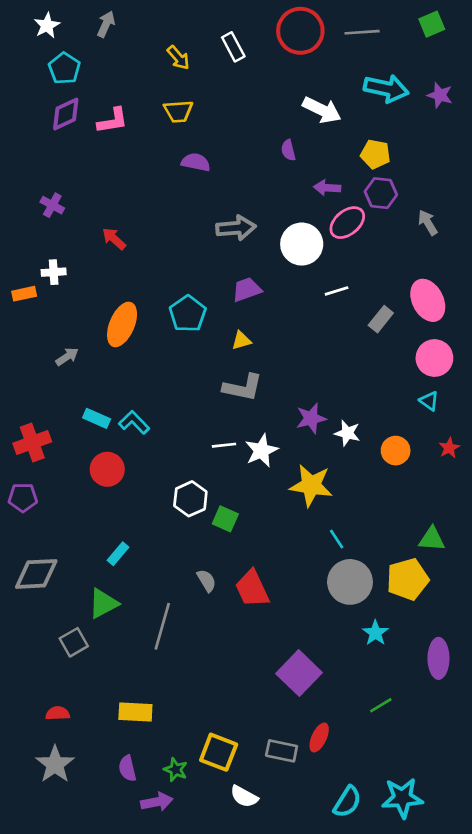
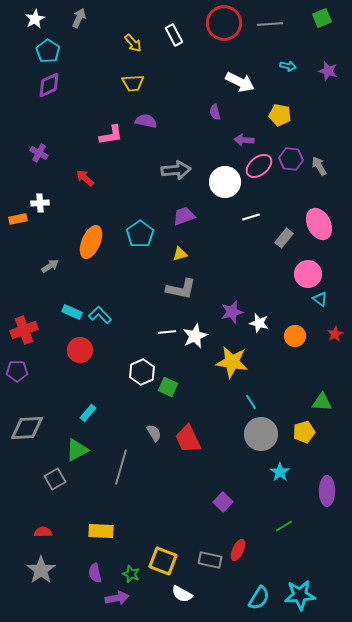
cyan arrow: (386, 88) -> (288, 66), size x0.5
pink L-shape: (113, 121) -> (111, 135), moved
purple hexagon: (381, 193) -> (291, 159), moved
pink circle: (434, 358) -> (308, 274), moved
yellow pentagon: (408, 579) -> (304, 432), size x0.7
purple square: (299, 673) -> (223, 502), size x0.6

